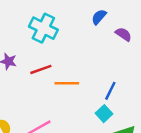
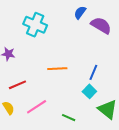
purple semicircle: (123, 34) -> (101, 25), size x1.5
red line: (41, 69) -> (17, 85), moved

